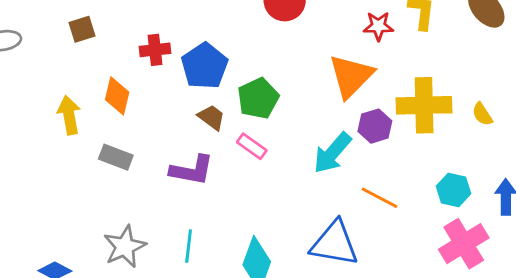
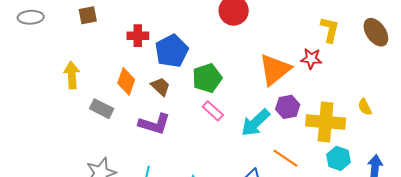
red star: (378, 26) -> (311, 59), moved
orange diamond: (117, 96) -> (126, 81), moved
yellow cross: (424, 105) -> (326, 122), moved
brown trapezoid: (212, 117) -> (160, 87), moved
pink rectangle: (252, 146) -> (213, 111), moved

